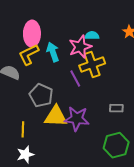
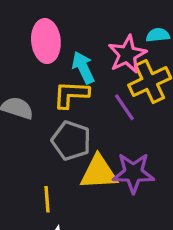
cyan semicircle: (92, 35) -> (158, 35), moved
yellow L-shape: (29, 54) -> (71, 94), moved, turned 35

